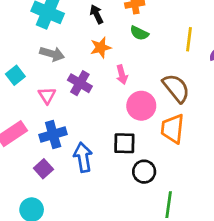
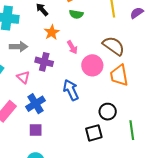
black square: (124, 143) -> (94, 133), moved
blue arrow: (83, 157) -> (71, 90), moved
purple square: (43, 169) -> (36, 130), turned -32

